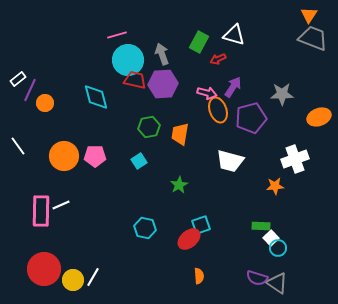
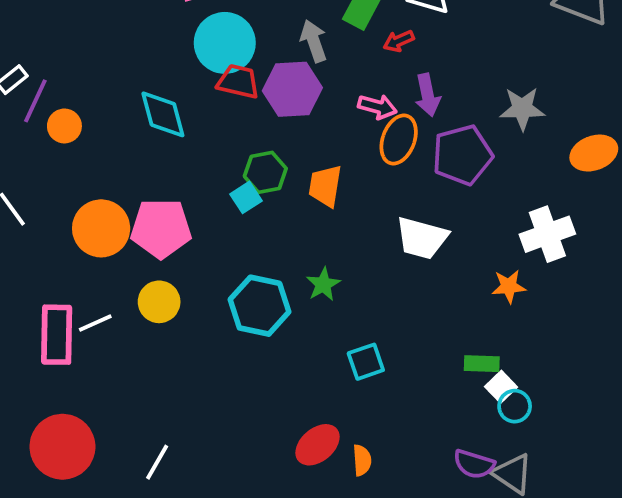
gray arrow: (162, 54) -> (314, 41), moved
purple arrow: (233, 87) -> (428, 95), turned 135
orange ellipse: (218, 110) -> (399, 140), turned 40
pink pentagon: (95, 156) -> (161, 228), size x1.4
cyan square: (139, 161) -> (246, 197), moved
cyan hexagon: (145, 228) -> (260, 306), moved, size x1.4
red ellipse: (189, 239) -> (317, 445), moved
yellow circle: (73, 280) -> (159, 302), moved

